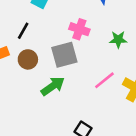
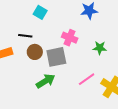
black line: (23, 31) -> (25, 36), turned 64
brown circle: (28, 59) -> (35, 52), moved

